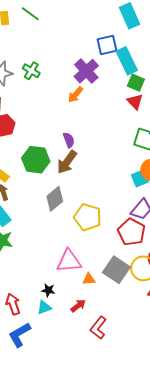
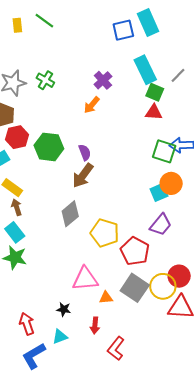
blue square: (107, 45) -> (123, 30), moved
purple cross: (86, 71) -> (103, 80), size x0.7
red triangle: (135, 102) -> (154, 112), turned -42
green hexagon: (36, 160) -> (49, 147), moved
red pentagon: (131, 232) -> (135, 251), moved
red arrow: (78, 306) -> (95, 325), turned 133
cyan triangle: (44, 307) -> (60, 337), moved

